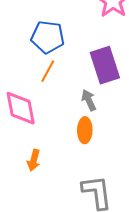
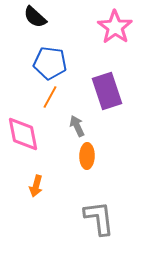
gray arrow: (89, 100) -> (77, 126), moved

